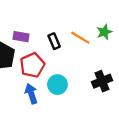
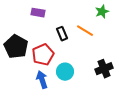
green star: (104, 32) -> (102, 12), moved
purple rectangle: (21, 37) -> (38, 13), moved

